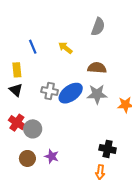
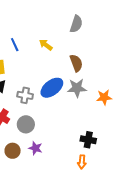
brown semicircle: (97, 68) -> (76, 63), turned 66
gray cross: (50, 91) -> (25, 95), moved
gray circle: (33, 129) -> (26, 124), moved

